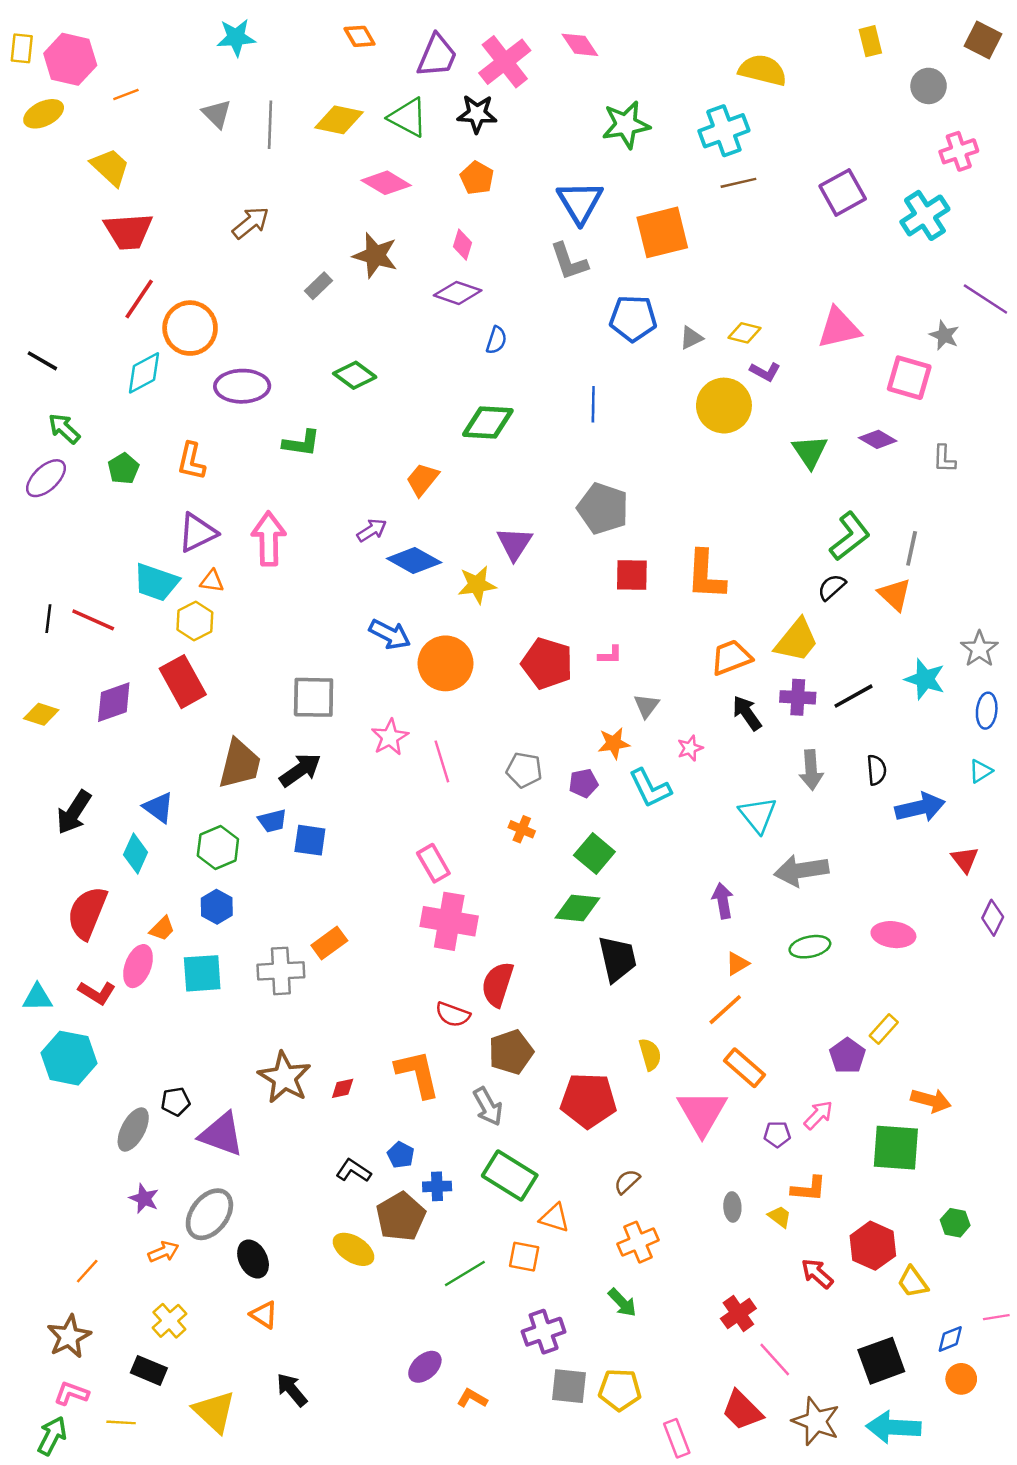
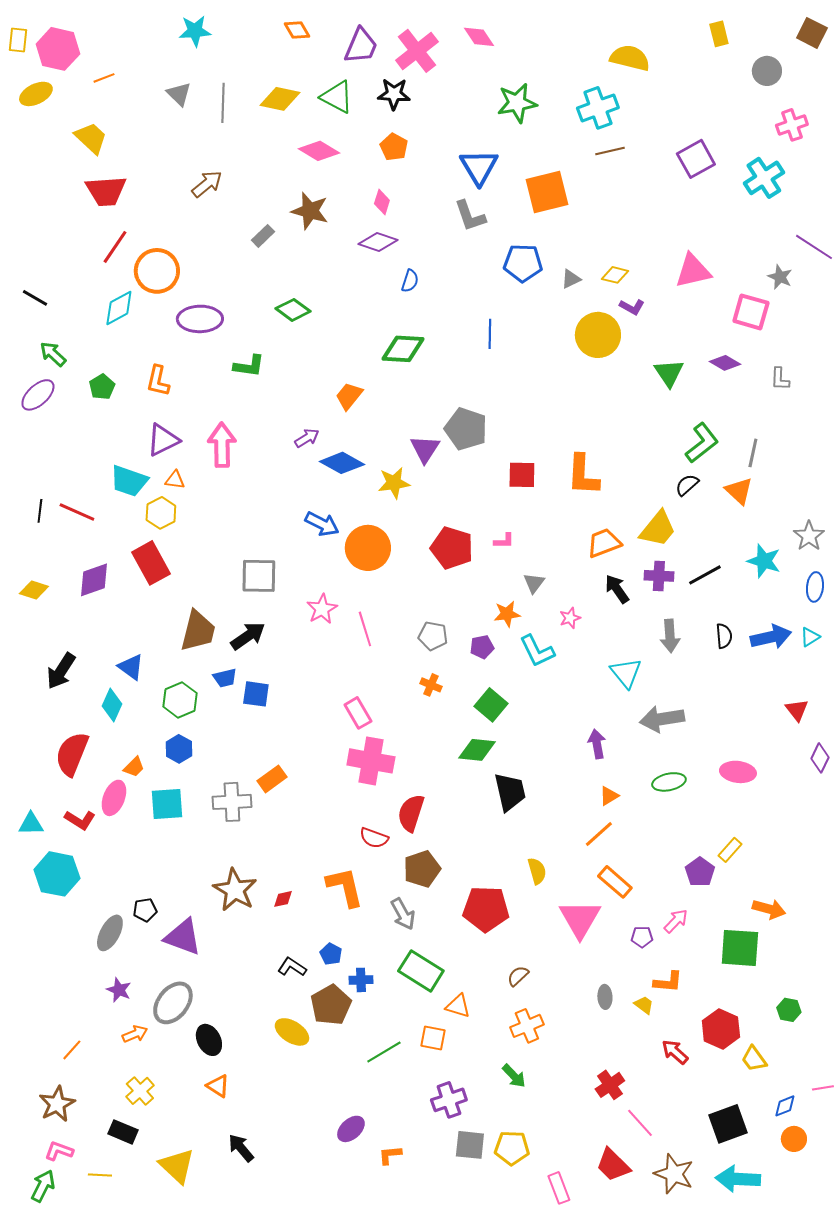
gray pentagon: (603, 508) -> (466, 429), moved
blue arrow: (920, 807) -> (771, 637), moved
orange L-shape: (472, 1398) -> (390, 1155), turned -35

